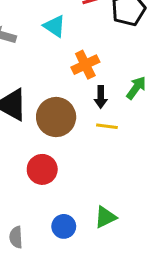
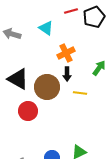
black arrow: (101, 97) -> (67, 74), moved
red circle: (42, 169) -> (28, 111), moved

